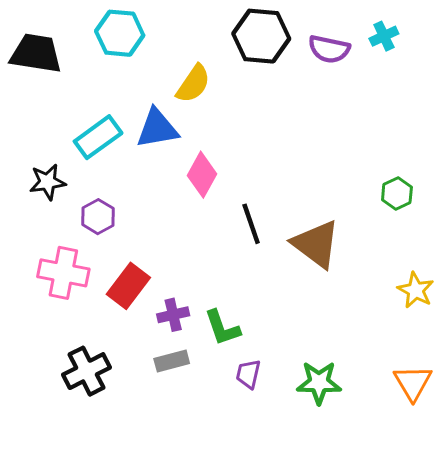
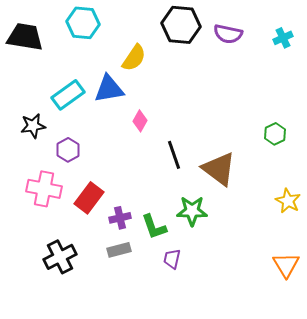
cyan cross: (384, 36) -> (283, 38), moved
pink diamond: (202, 175) -> (140, 121), size x0.7
green star: (319, 383) -> (192, 211), moved

